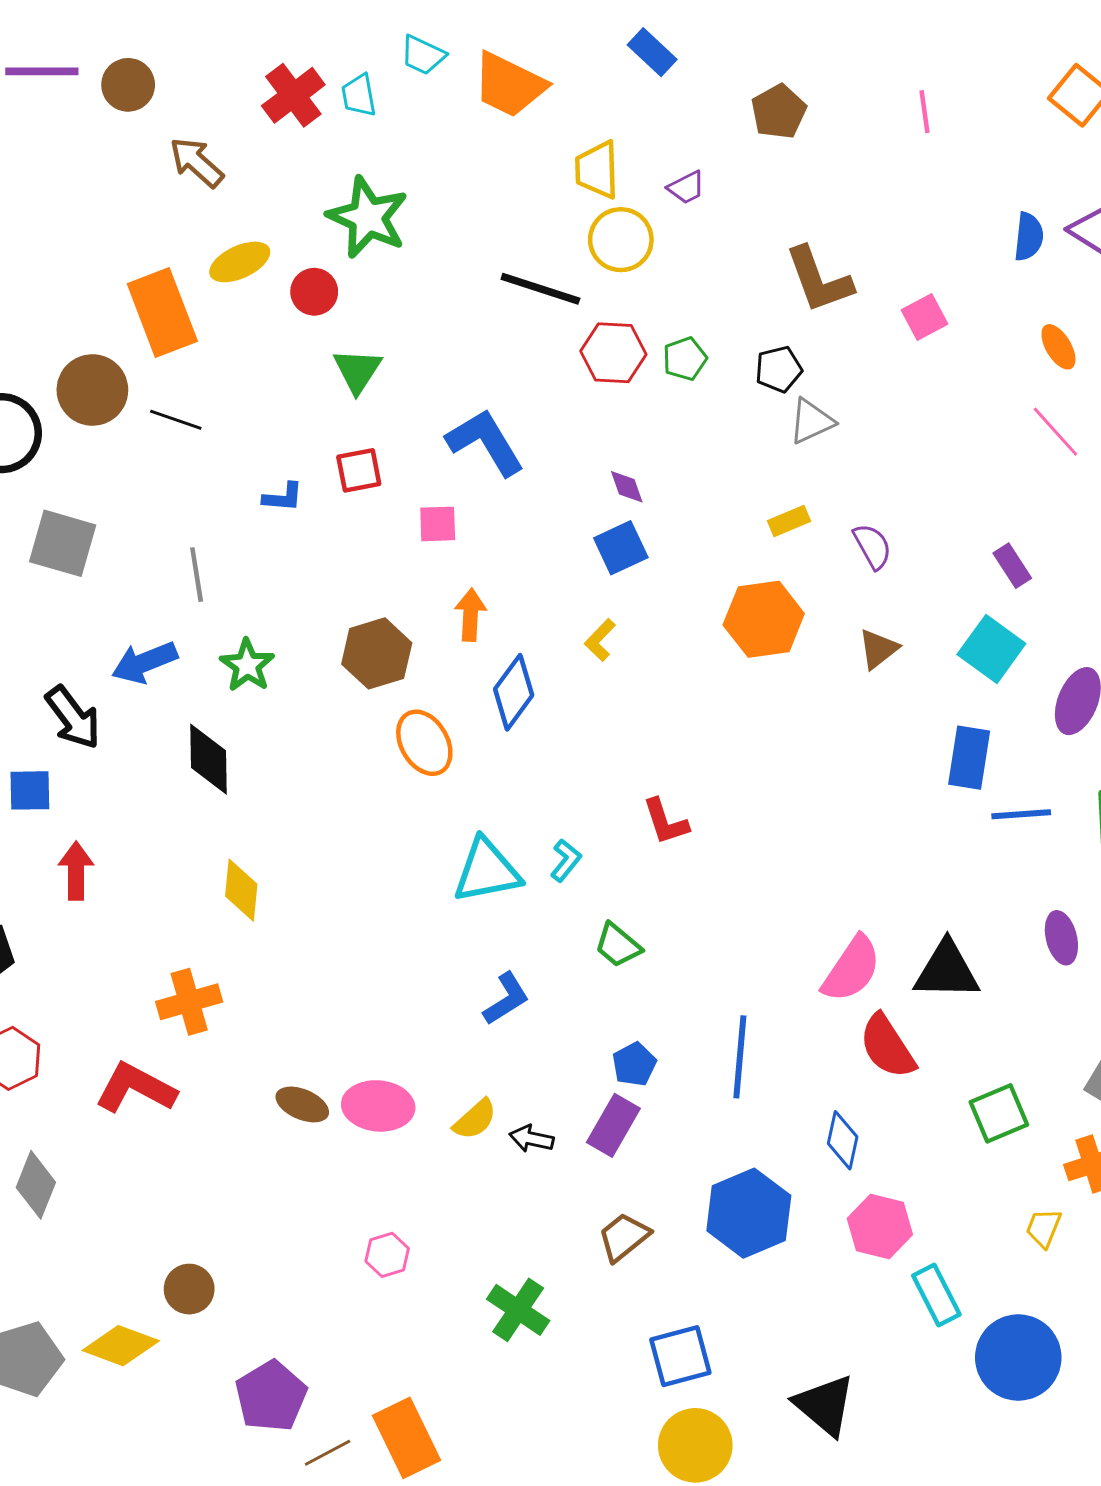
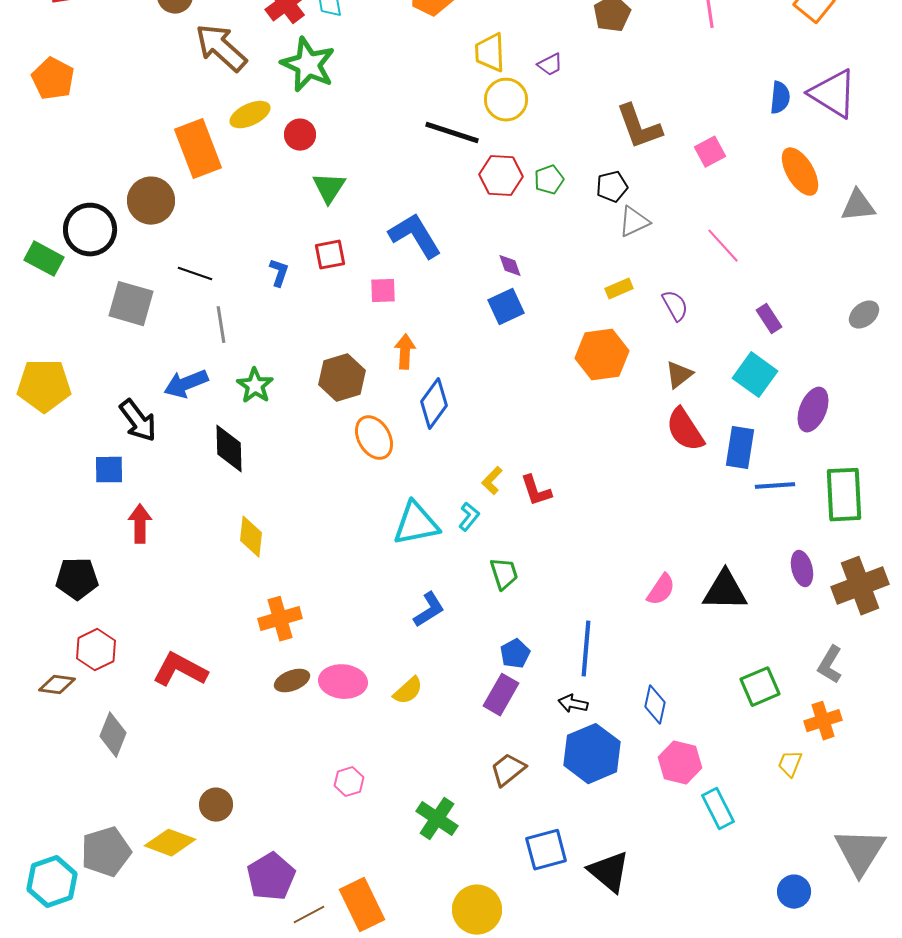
brown arrow: (197, 162) -> (221, 48), size x1.4
green star: (368, 217) -> (308, 65), moved
orange ellipse: (1058, 347) -> (800, 172), size x1.6
black line: (176, 420) -> (195, 274), moved
pink line: (1055, 432) -> (723, 246), moved
blue L-shape: (283, 497) -> (279, 273), turned -76
yellow L-shape: (600, 640) -> (492, 481), moved
green trapezoid: (618, 945) -> (504, 574), turned -148
pink semicircle: (852, 969) -> (661, 590), size x0.7
orange cross: (189, 1002) -> (280, 619), moved
red semicircle: (887, 1046) -> (685, 430), moved
brown ellipse: (302, 1104) -> (292, 681), turned -44
black arrow: (532, 1139) -> (573, 704), moved
blue circle: (1018, 1358) -> (794, 892), moved, size x0.6
black triangle: (825, 1405) -> (609, 872), moved
yellow circle: (695, 1445) -> (477, 910), moved

